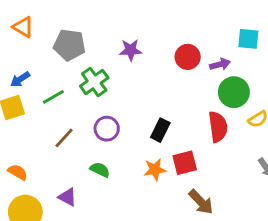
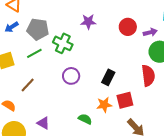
gray pentagon: (69, 45) -> (38, 29), moved
blue arrow: (20, 79) -> (12, 27), moved
green cross: (94, 82) -> (63, 43), turned -30
brown line: (64, 138) -> (28, 85), moved
green semicircle: (100, 170) -> (85, 119), moved

